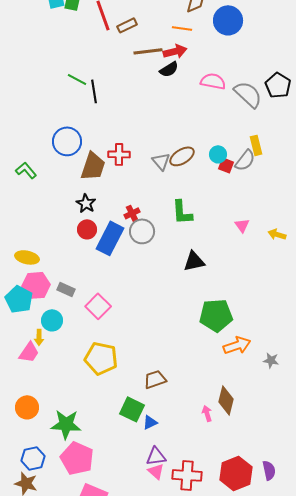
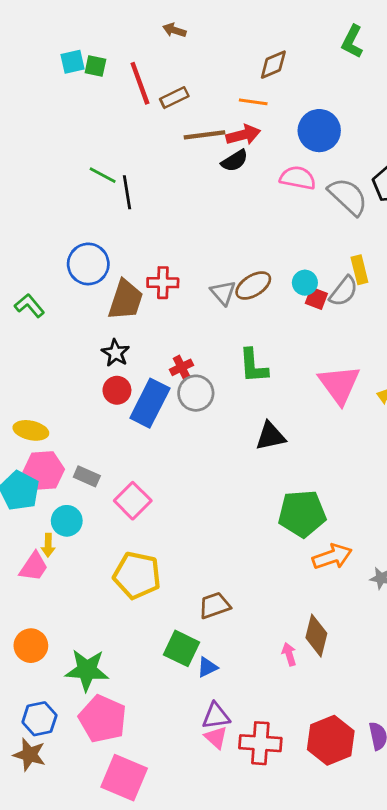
blue circle: (228, 20) -> (319, 131), moved
pink triangle: (242, 225) -> (339, 384), size x2.0

